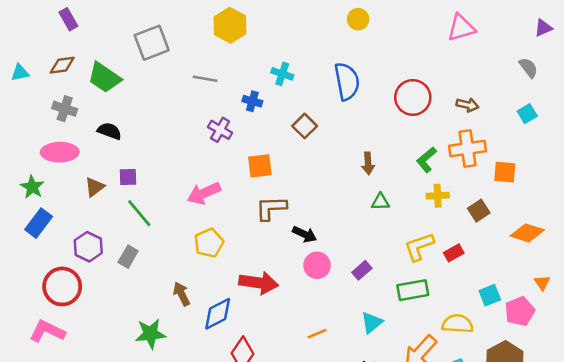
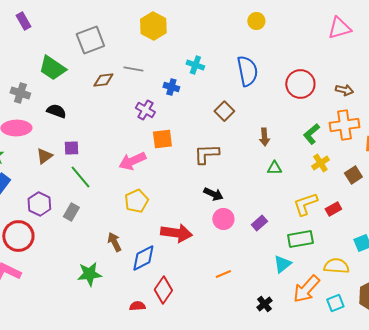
brown diamond: (62, 65) -> (103, 80), moved
brown square: (305, 126) -> (224, 111), moved
orange square: (260, 166) -> (162, 139), moved
yellow cross: (438, 196) -> (320, 163), turned -30
brown L-shape: (271, 208) -> (206, 154), moved
cyan triangle: (372, 322) -> (282, 264), moved

